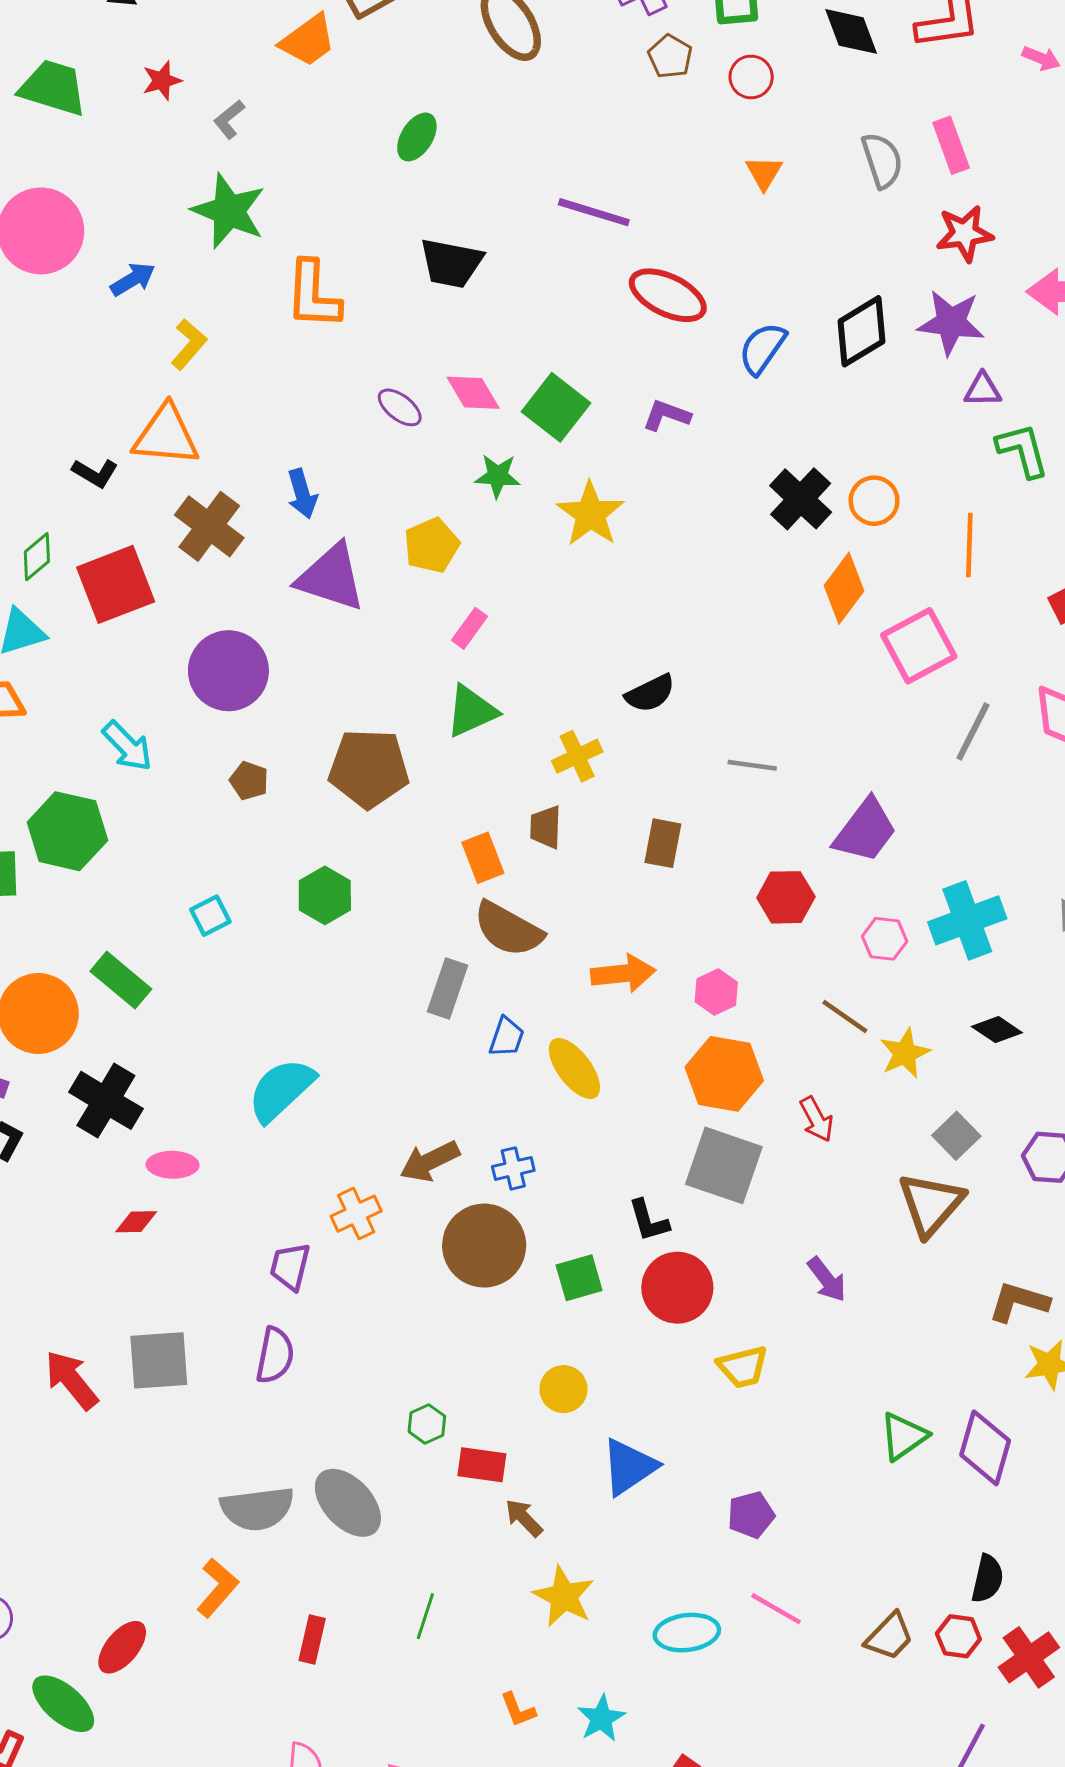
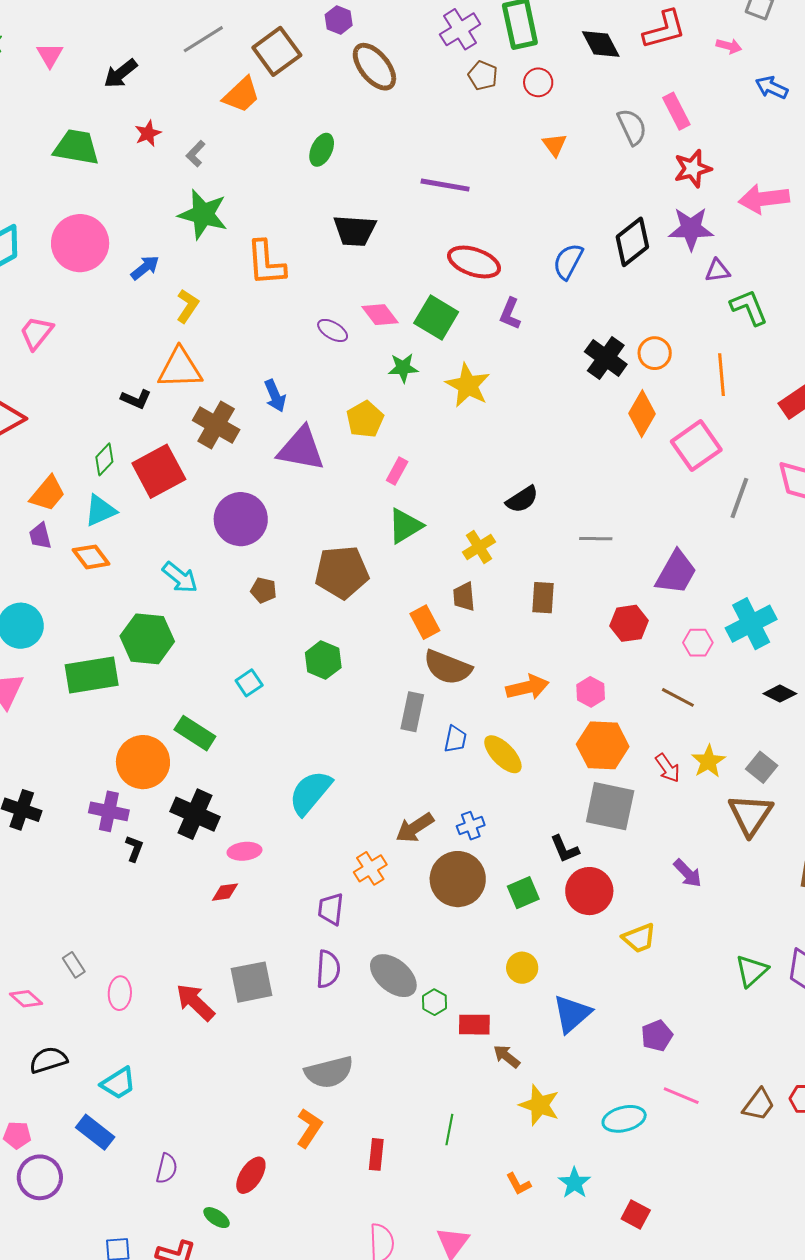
red ellipse: (668, 295) -> (474, 262), moved
purple L-shape: (667, 415) -> (510, 314), turned -80
yellow star: (905, 1053) -> (708, 761), moved
gray ellipse: (348, 1503) -> (393, 976), moved
green ellipse: (63, 1704) -> (217, 1218), size x0.6

